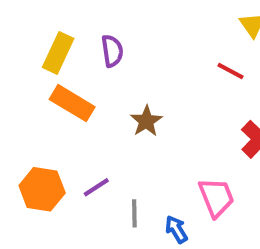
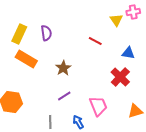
red line: (230, 71) -> (95, 41), moved
purple line: (96, 187) -> (64, 96), moved
gray line: (134, 213) -> (50, 122), moved

